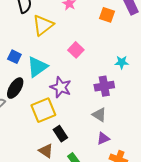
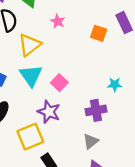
pink square: (76, 50) -> (59, 83), moved
cyan triangle: (37, 67) -> (31, 76), moved, turned -30
gray triangle: (99, 115) -> (91, 141), turned 49

